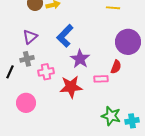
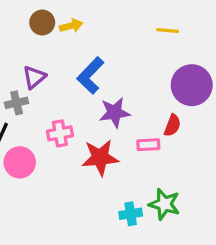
gray cross: (27, 59) -> (17, 103), moved
purple star: (80, 59) -> (115, 113), turned 30
pink circle: (26, 103) -> (20, 162), moved
cyan cross: (132, 121) -> (131, 214), moved

